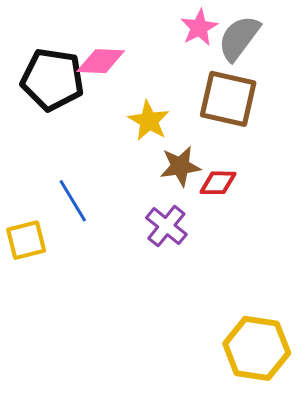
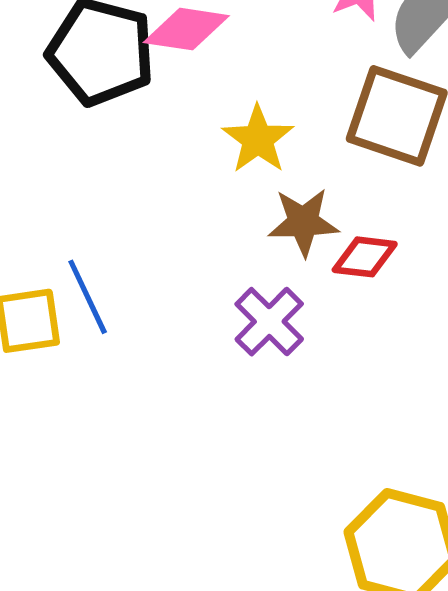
blue line: (73, 201) -> (88, 297), moved

